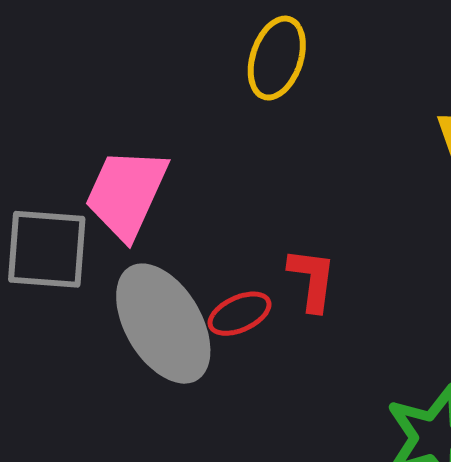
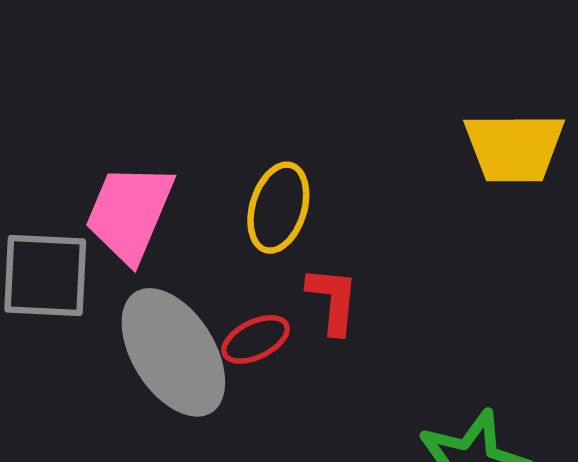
yellow ellipse: (277, 58) -> (278, 208), moved

